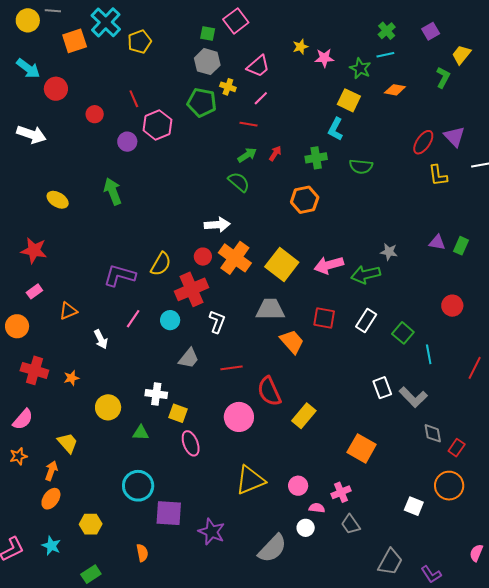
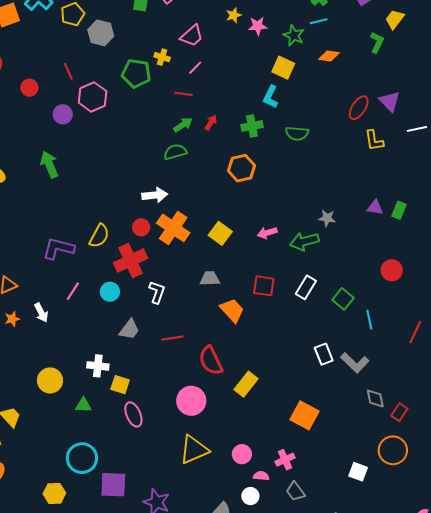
gray hexagon: (207, 62) -> (101, 33), moved
green semicircle: (239, 182) -> (175, 152), turned -55
yellow square: (282, 264) -> (220, 233), size x0.7
pink arrow: (329, 265) -> (267, 233), size x0.7
gray trapezoid: (270, 309) -> (210, 279), size x0.7
orange star: (71, 378) -> (12, 319), moved
pink circle: (239, 417) -> (191, 401), moved
yellow hexagon: (91, 524) -> (54, 493), moved

